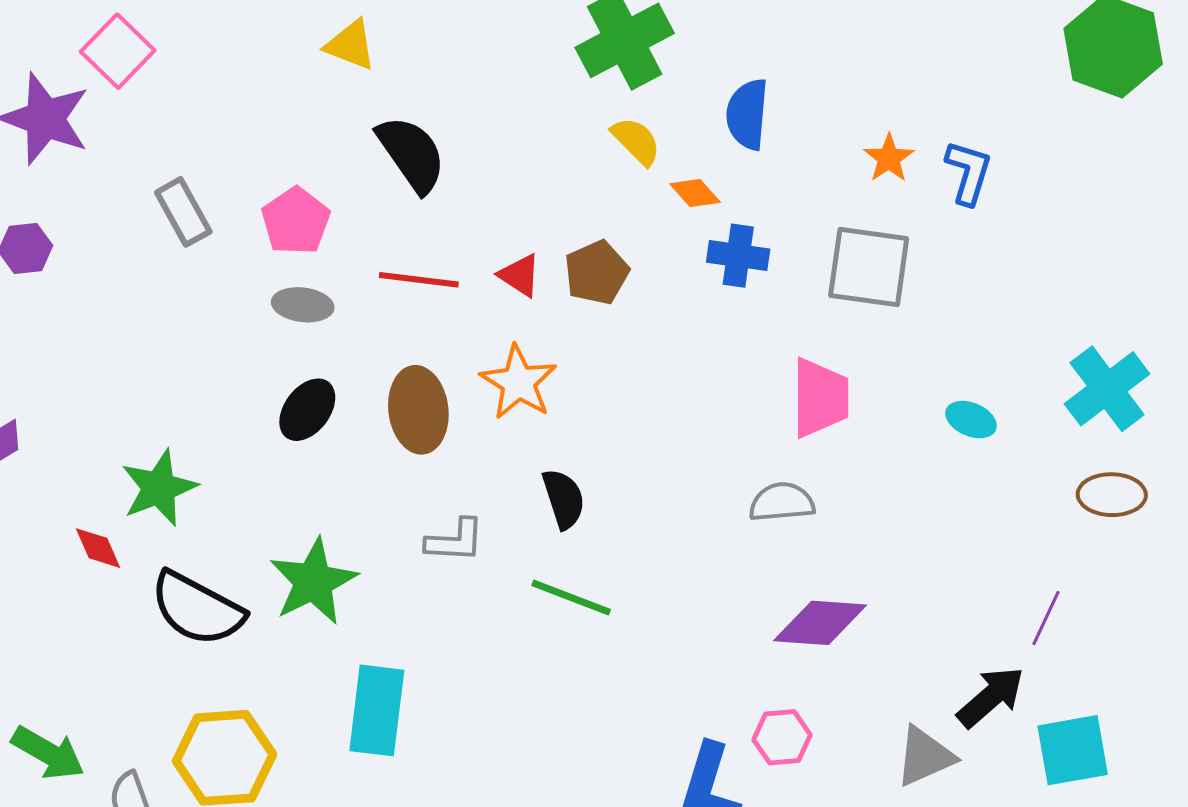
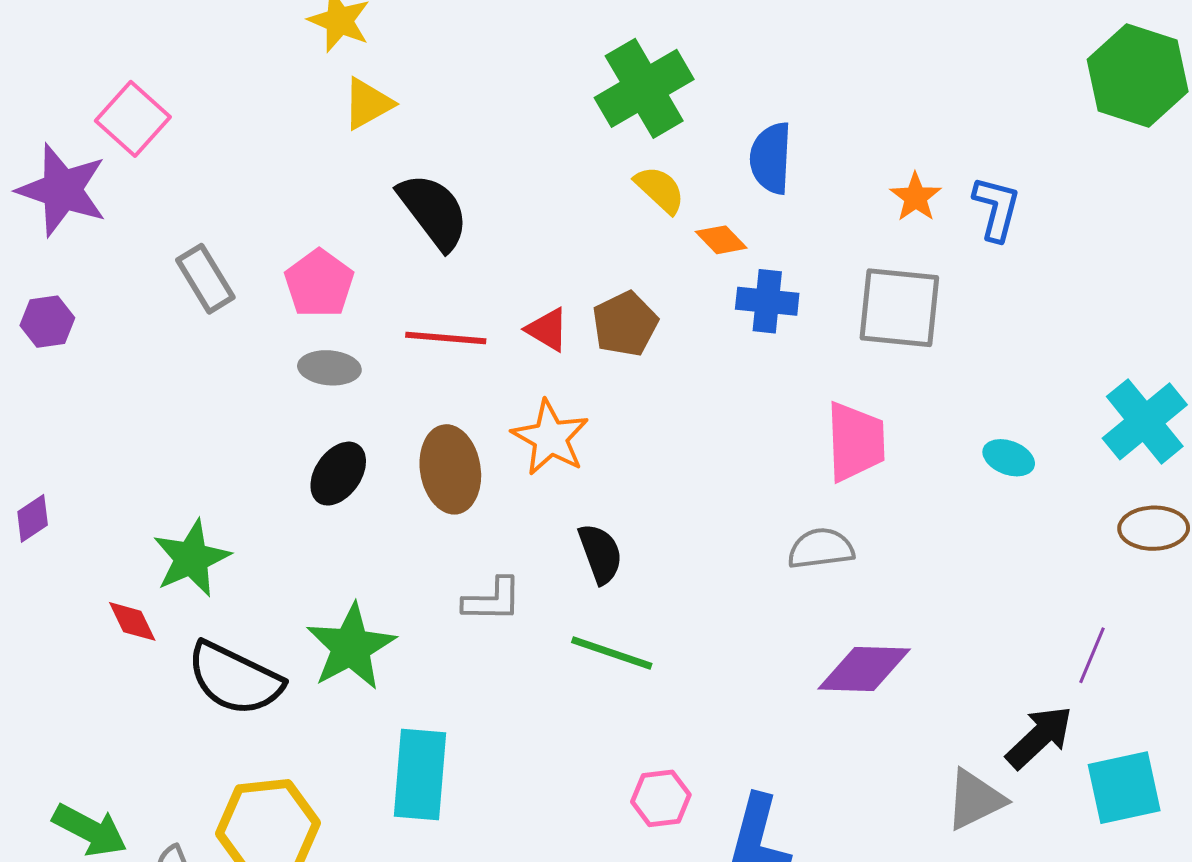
yellow triangle: (351, 45) -> (368, 104), turned -48
pink hexagon: (782, 737) -> (661, 798), moved

